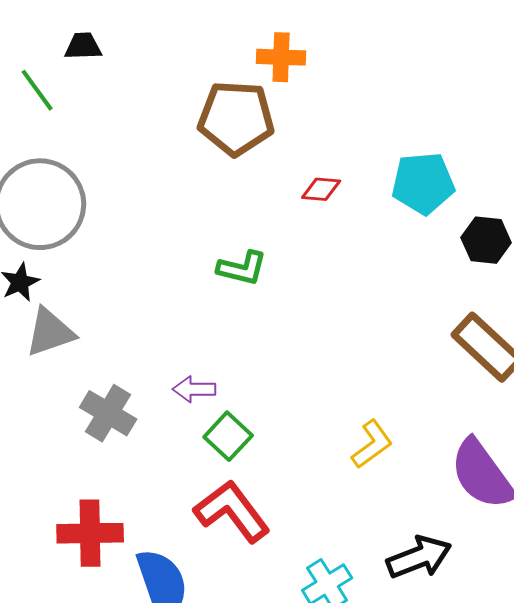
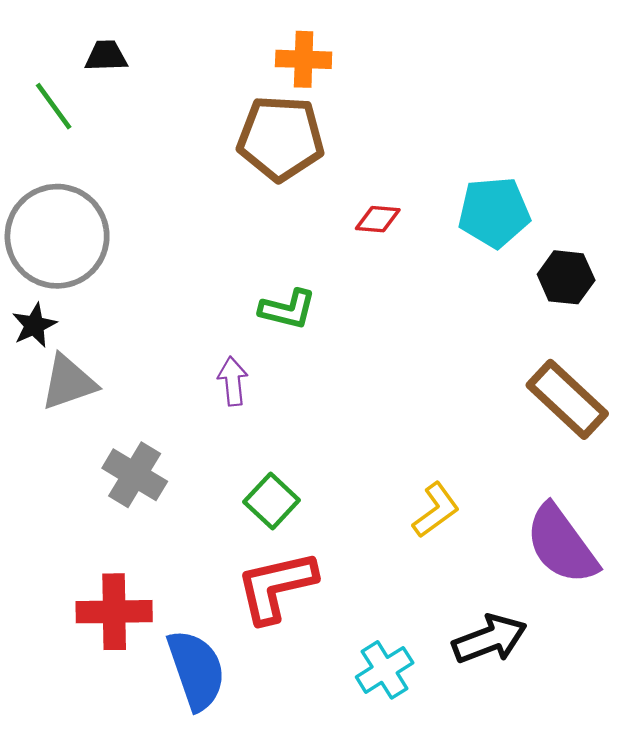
orange cross: (281, 57) -> (304, 59), moved
purple arrow: (194, 389) -> (233, 381), moved, turned 84
red L-shape: (232, 511) -> (276, 587), turned -66

